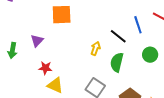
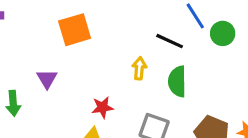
green circle: (150, 55) -> (223, 33), moved
red star: (45, 68) -> (103, 107), moved

